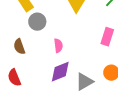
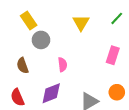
purple diamond: (60, 72) -> (51, 93), moved

